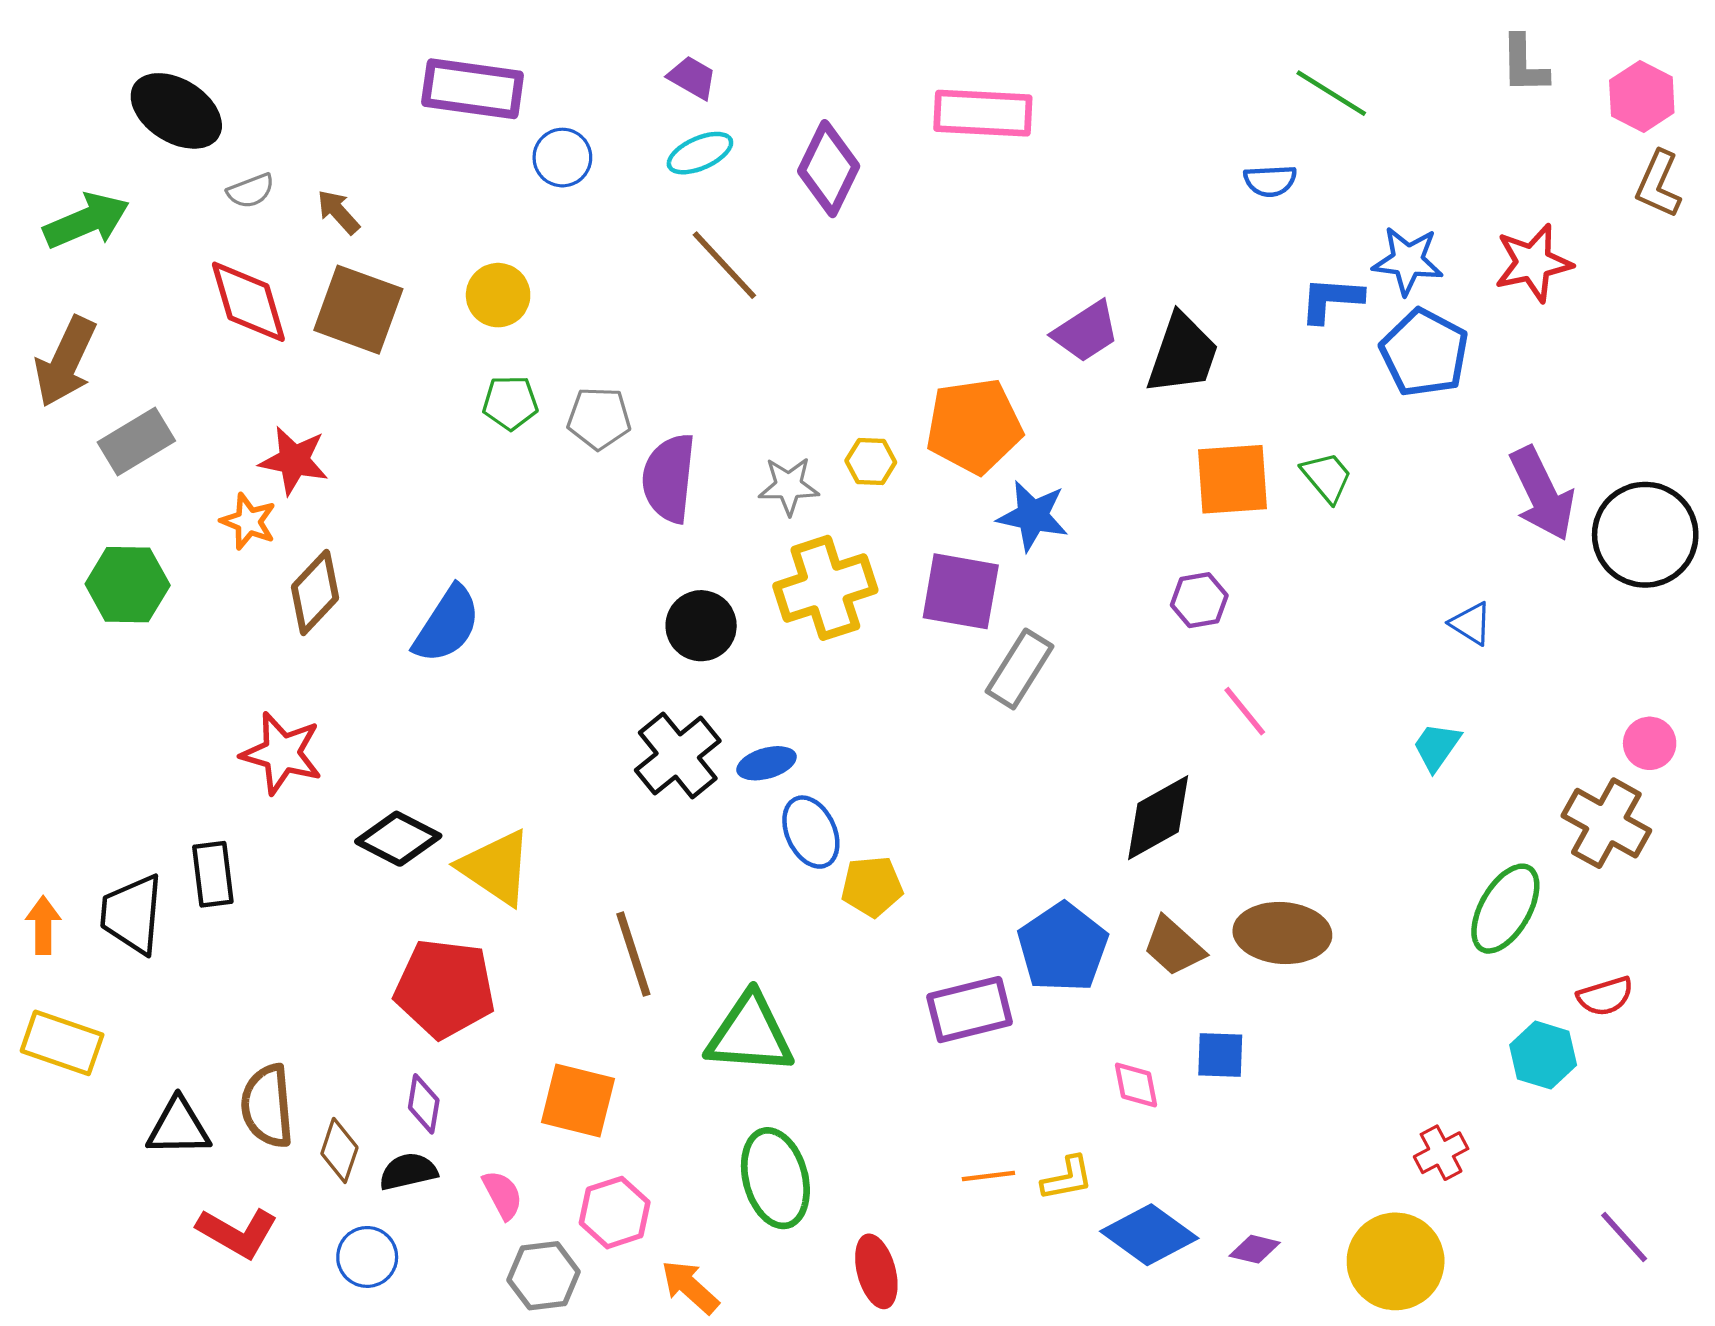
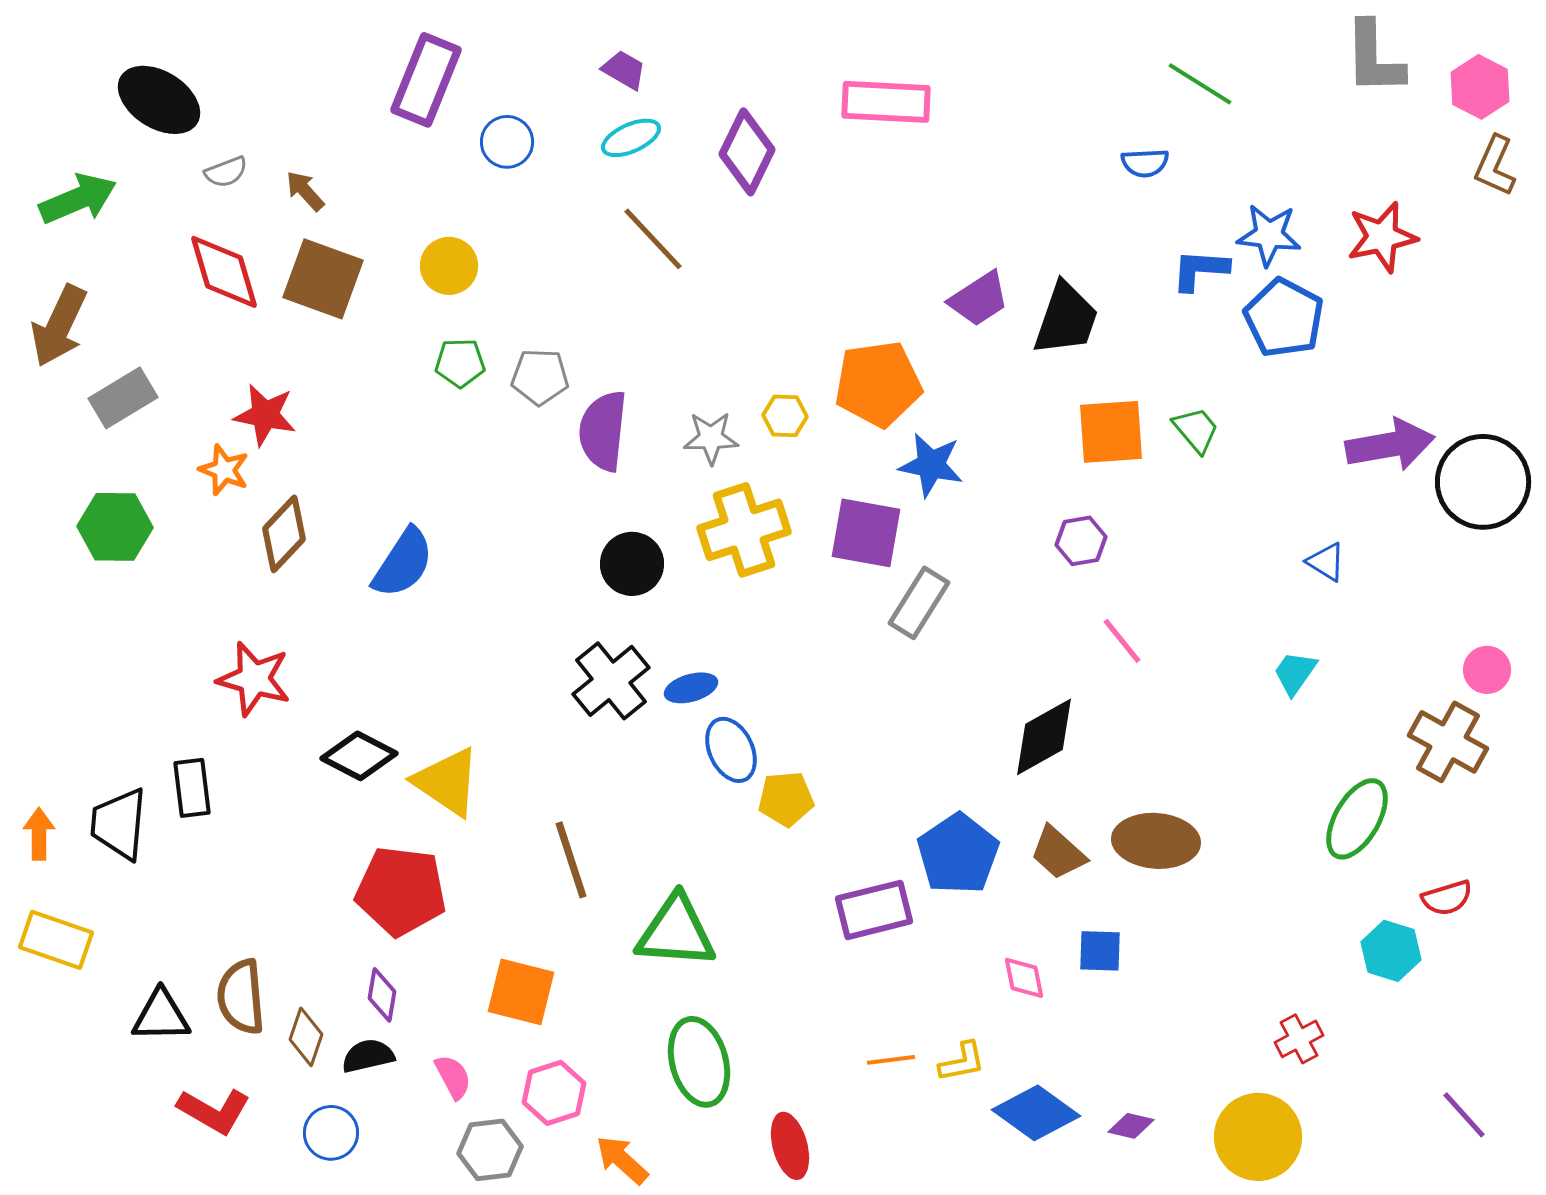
gray L-shape: (1524, 64) -> (1374, 58), size x1.4
purple rectangle: (473, 89) -> (426, 80), turned -76
purple arrow: (1542, 494) -> (1390, 445), turned -74

